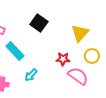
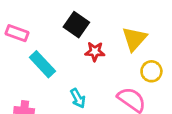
red star: (63, 59) -> (95, 52), moved
cyan arrow: (31, 75) -> (78, 98), moved, turned -72

